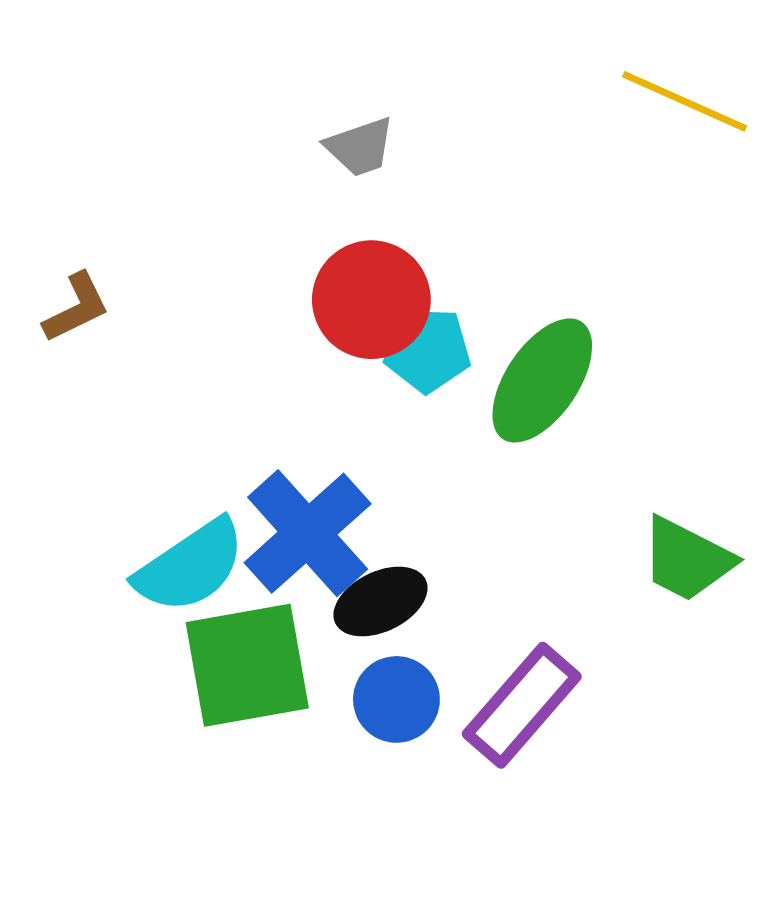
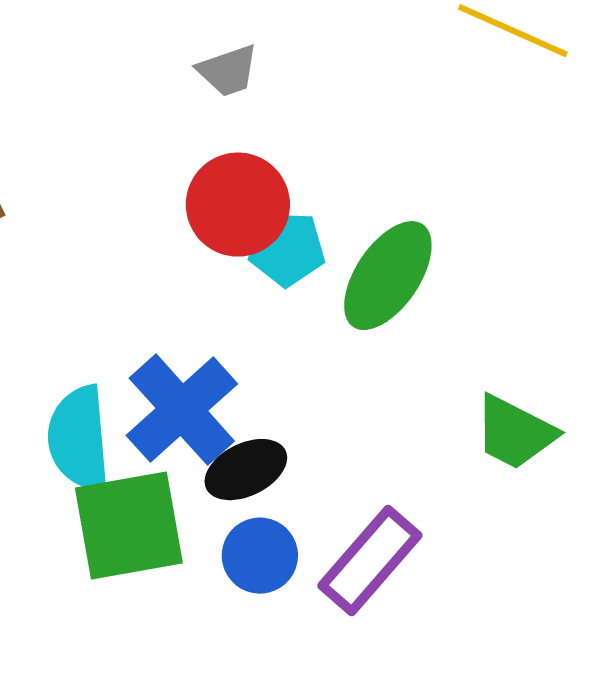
cyan semicircle: (190, 566) -> (79, 439), turned 119

